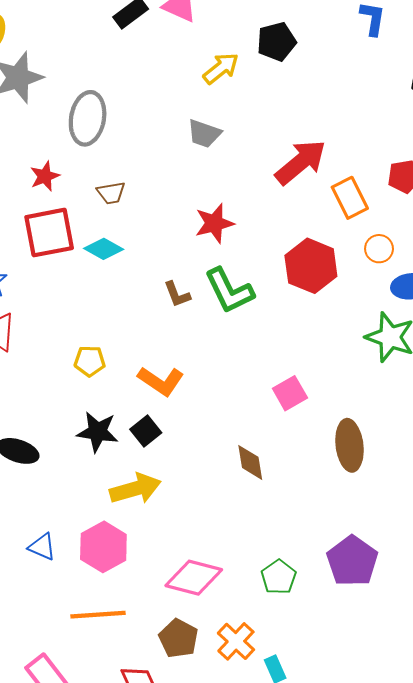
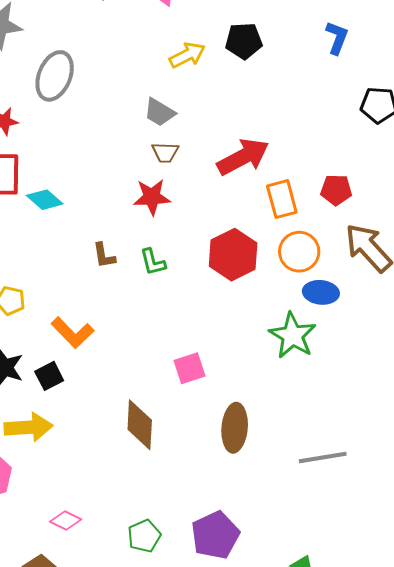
brown trapezoid: (111, 193) -> (165, 152), moved
orange circle: (379, 249) -> (299, 252), size x1.5
green L-shape: (229, 291) -> (153, 262), size x0.6
brown diamond: (250, 462) -> (140, 425), size x1.4
pink diamond: (194, 578) -> (66, 520), size x0.6

